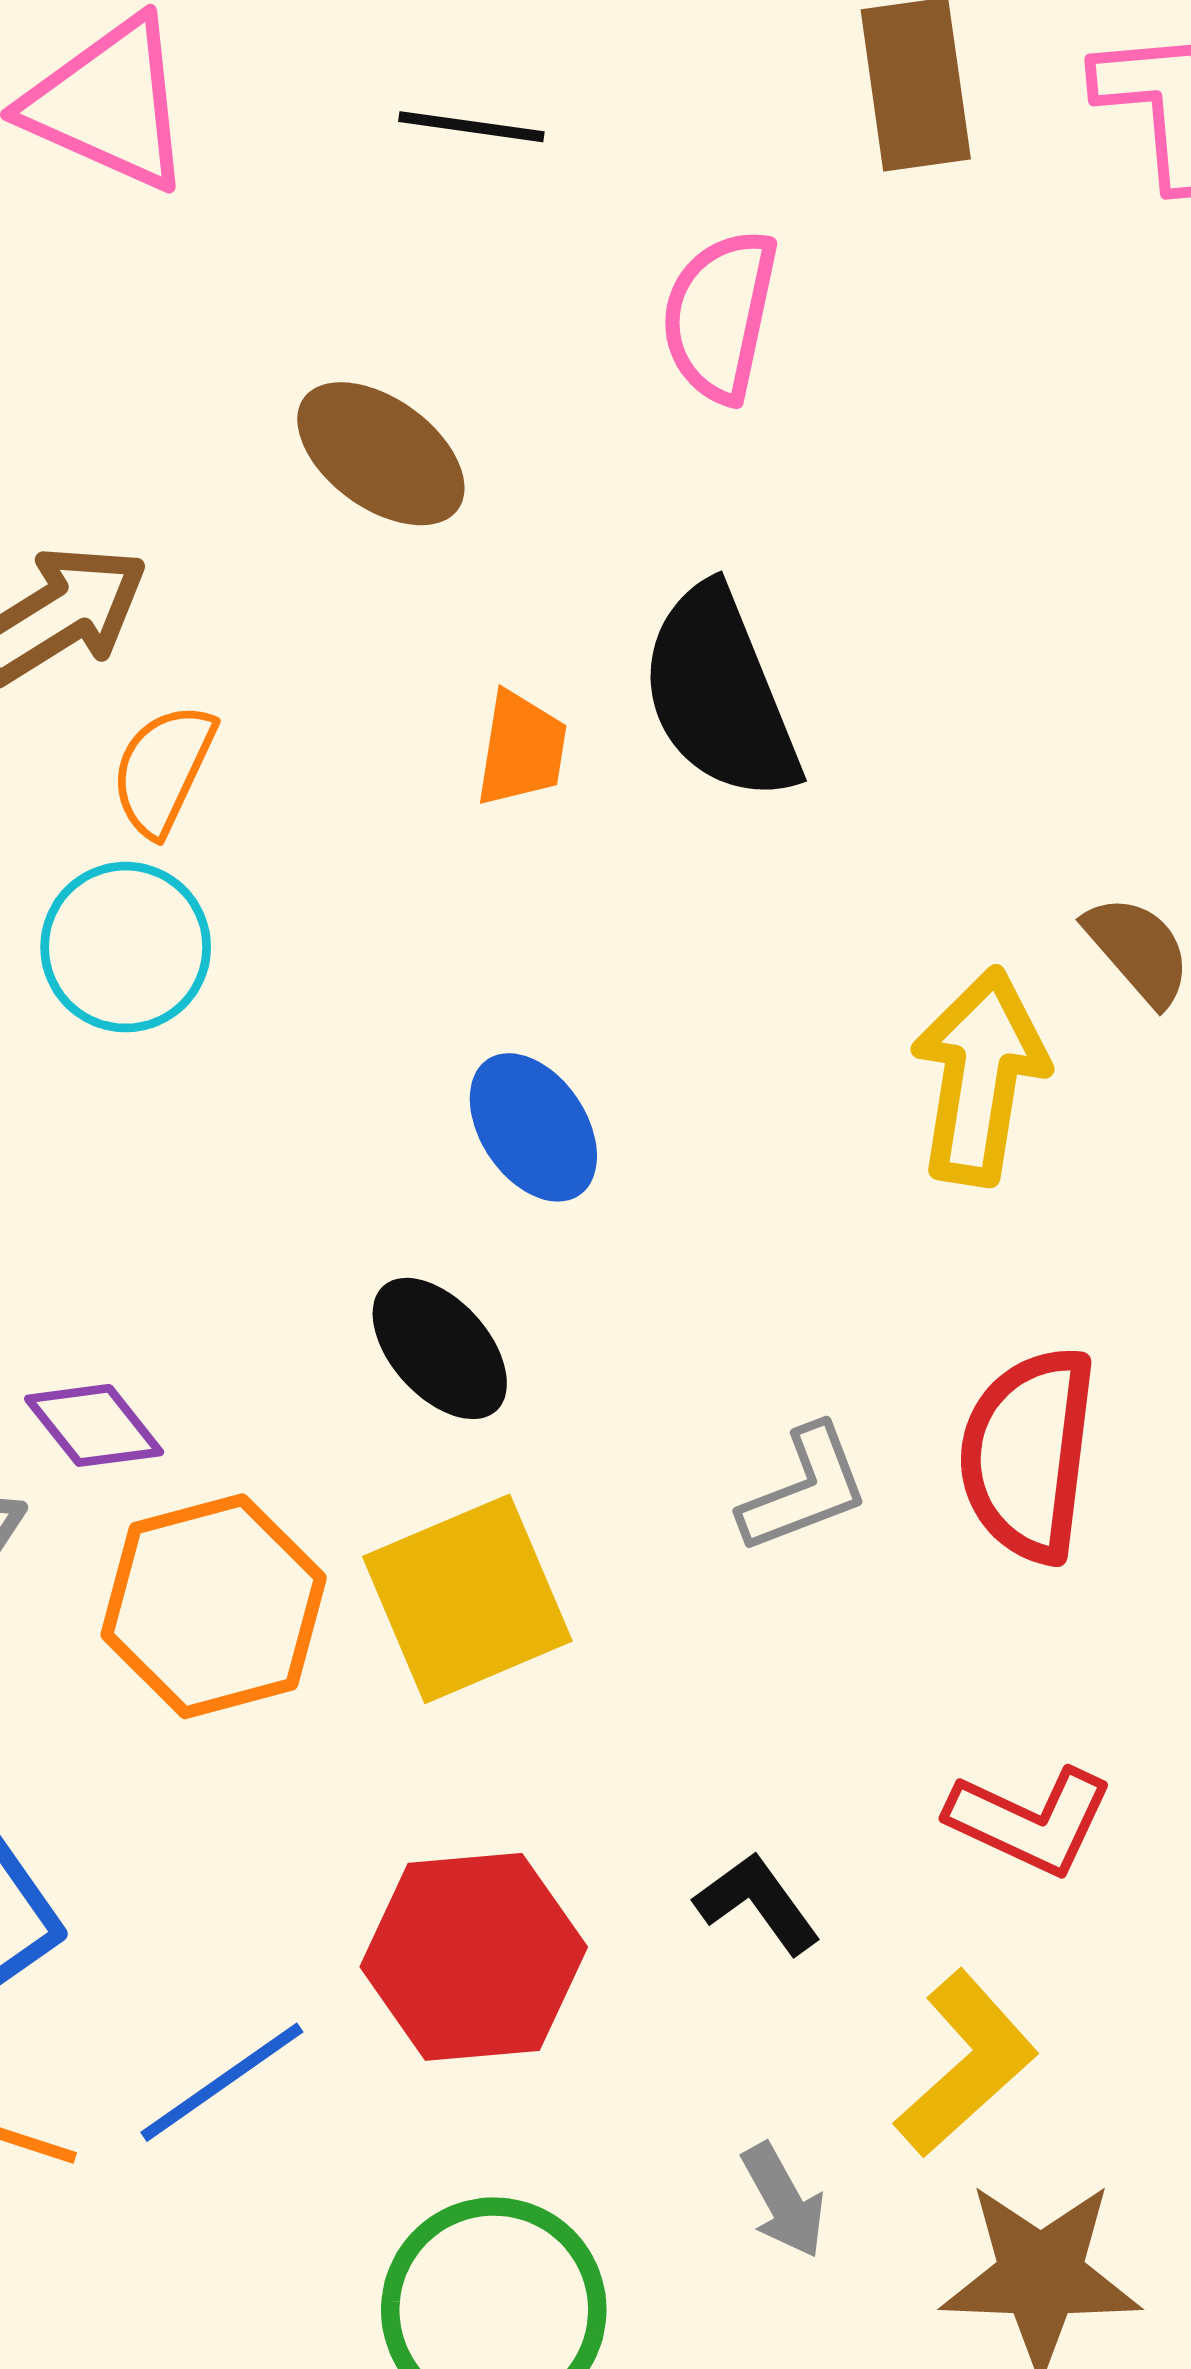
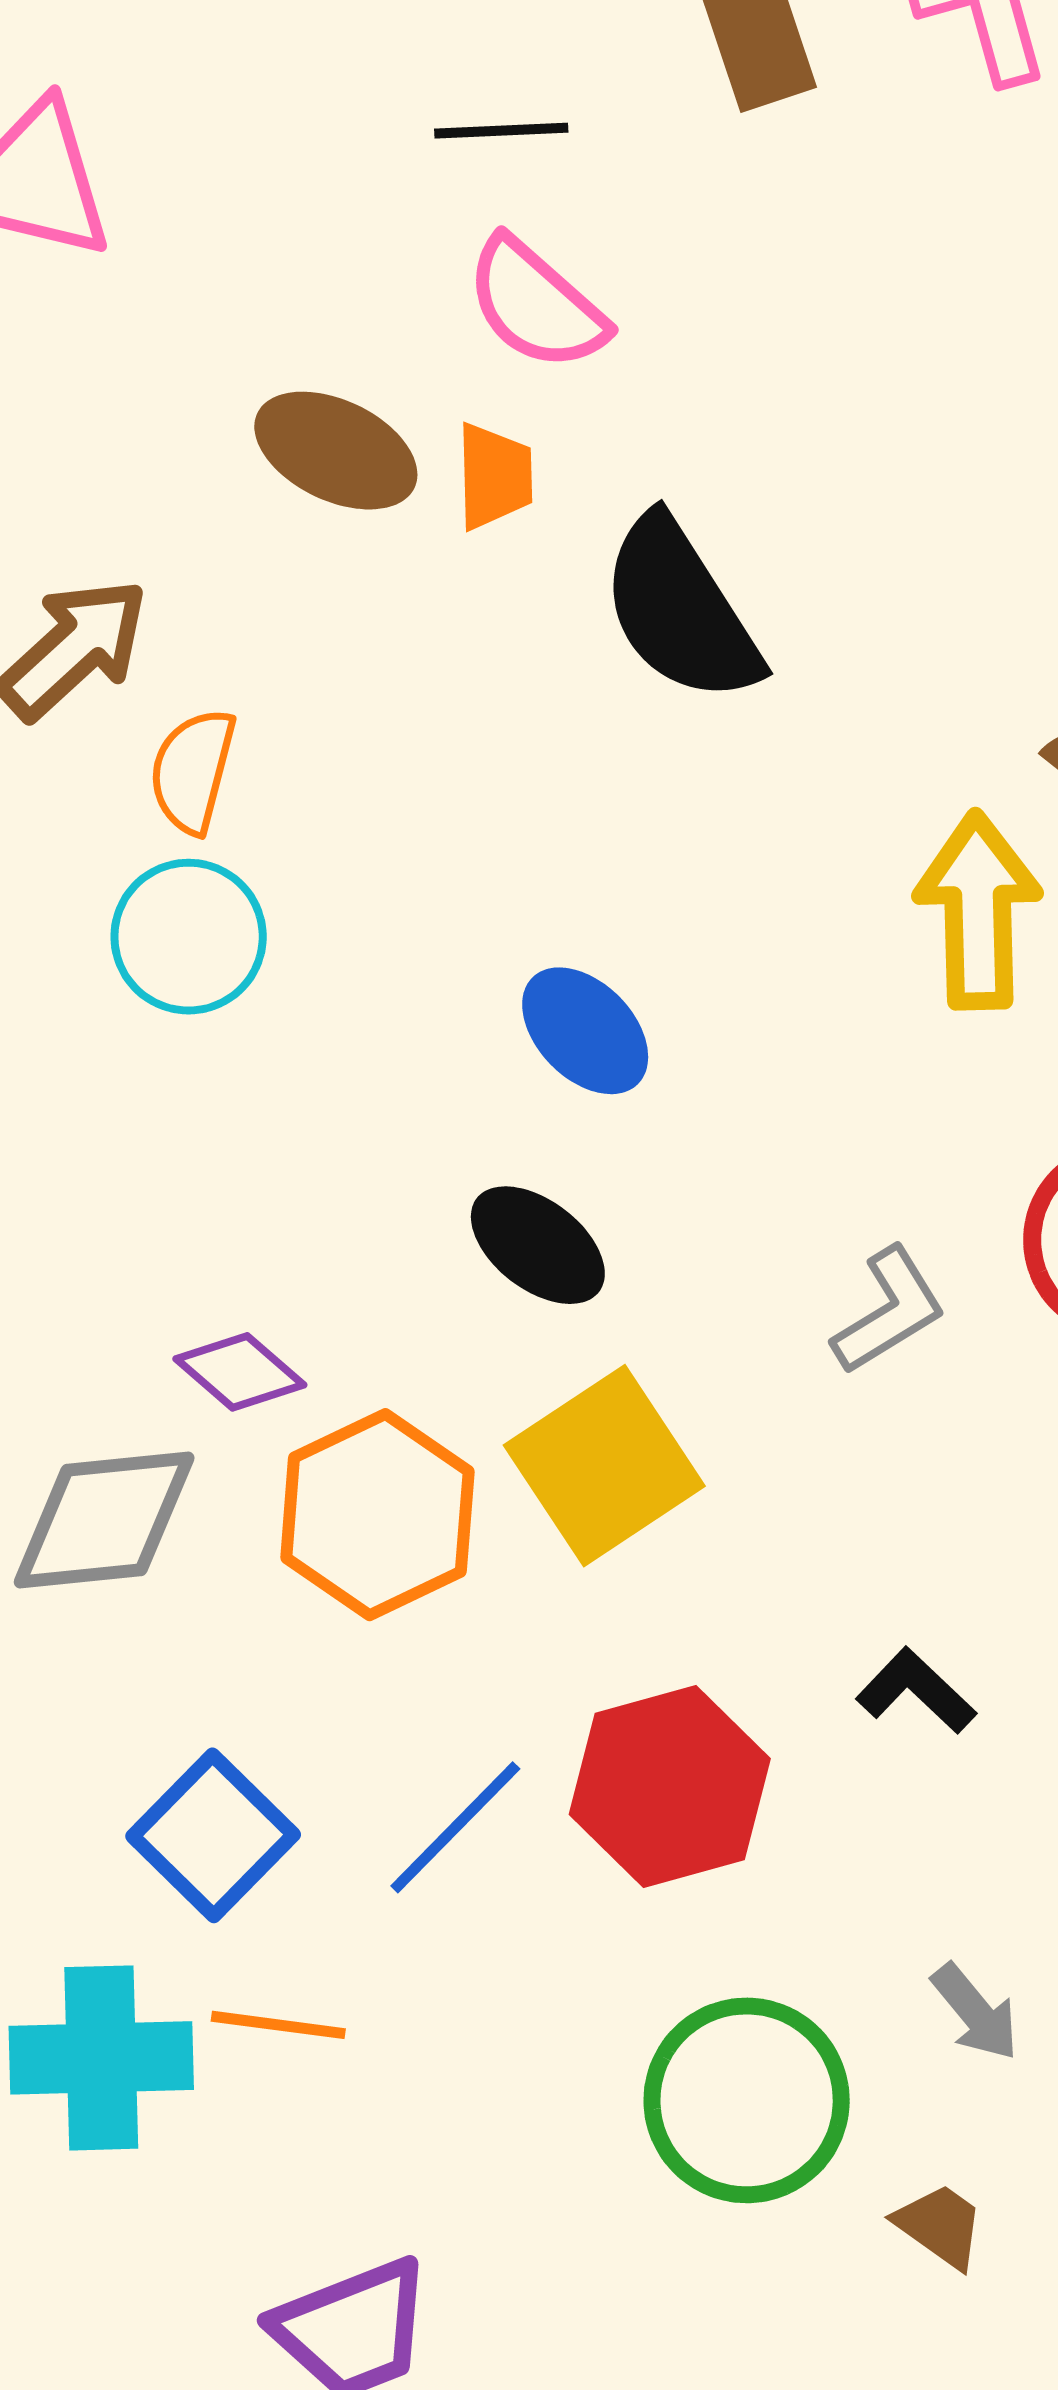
black line: (471, 127) -> (501, 131), moved
pink semicircle: (720, 316) -> (536, 304), moved, turned -50
orange trapezoid: (521, 749) -> (494, 476), moved
blue line: (222, 2082) -> (455, 1827), moved
gray arrow: (783, 2201) -> (975, 2012), moved

